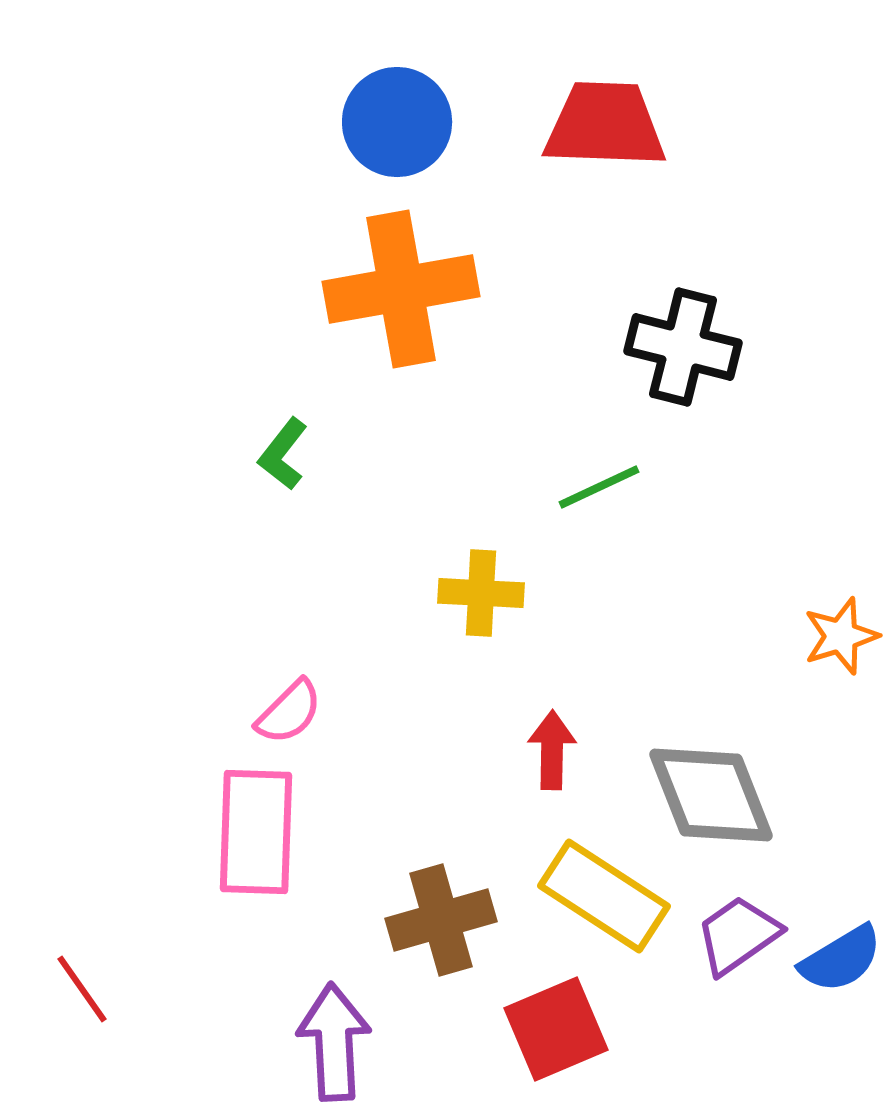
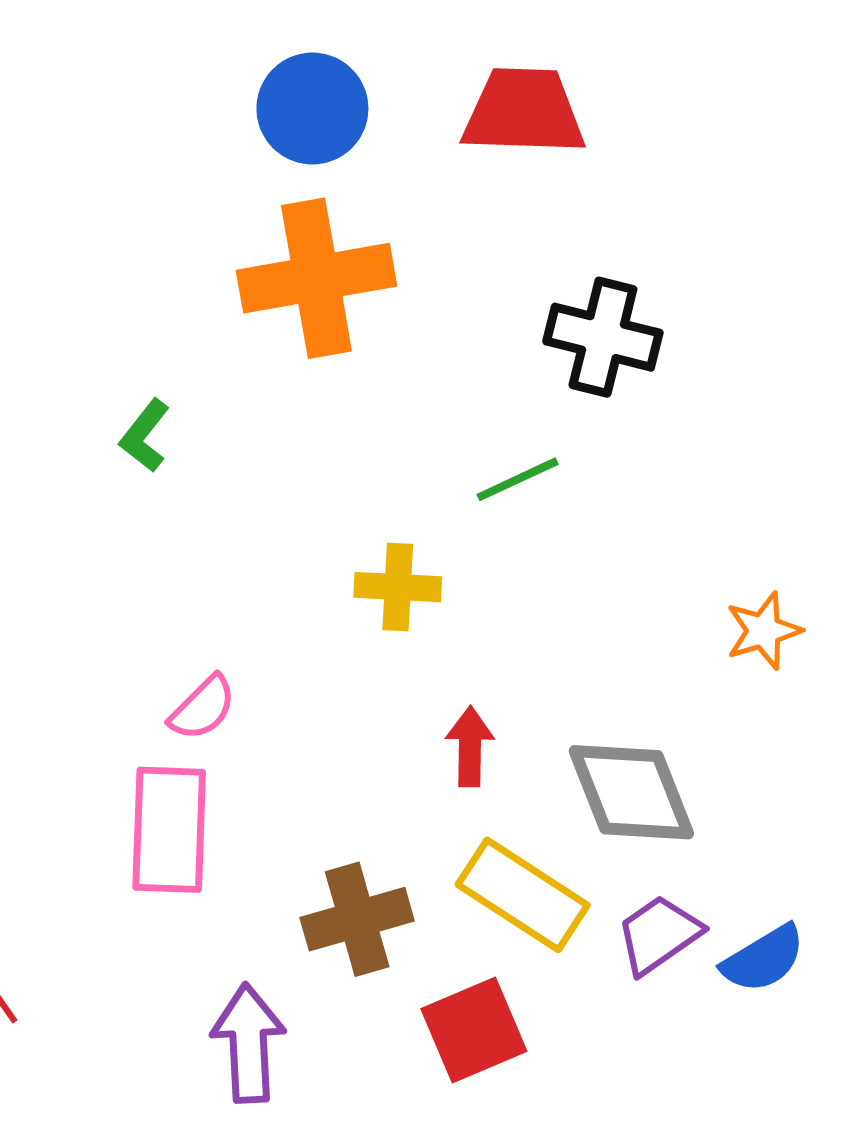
green L-shape: (283, 454) -> (145, 436), moved

